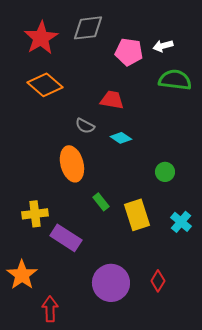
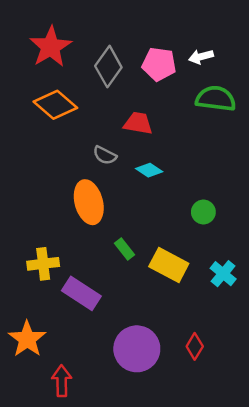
gray diamond: (88, 28) -> (108, 67), moved, turned -48
yellow rectangle: (137, 215) -> (169, 265), turned -44

